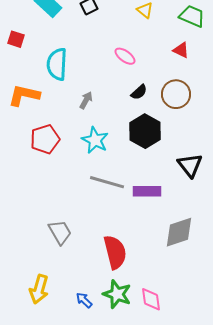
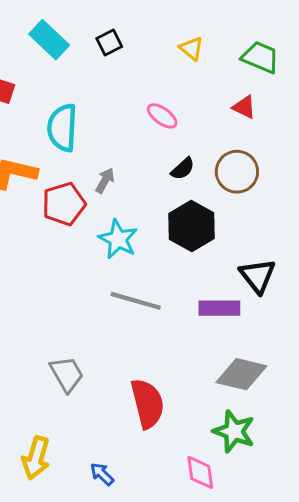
red pentagon: (45, 139) -> (64, 204), moved
purple rectangle: (147, 191) -> (219, 308), moved
gray diamond: (179, 232) -> (241, 374), turned 32
green star: (117, 294) -> (234, 431), moved

